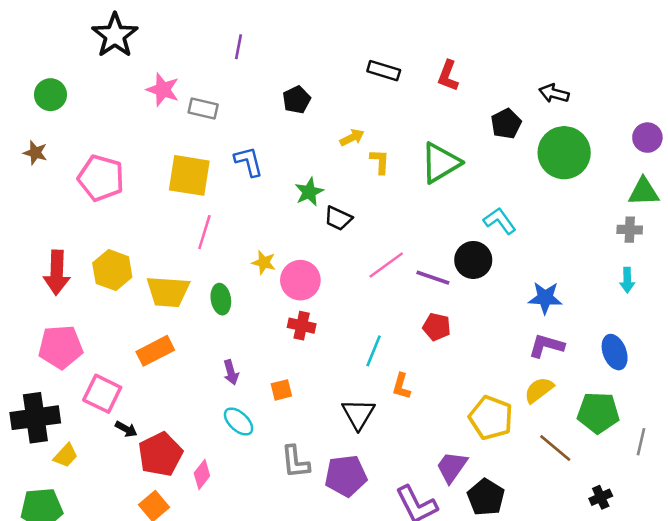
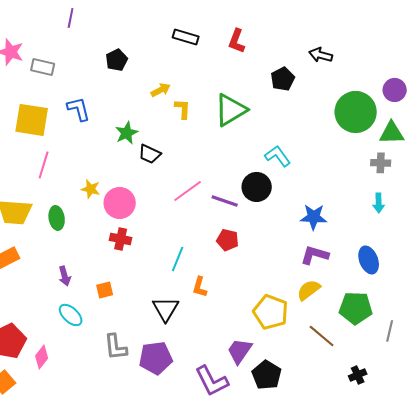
green circle: (564, 153) -> (356, 112), moved

